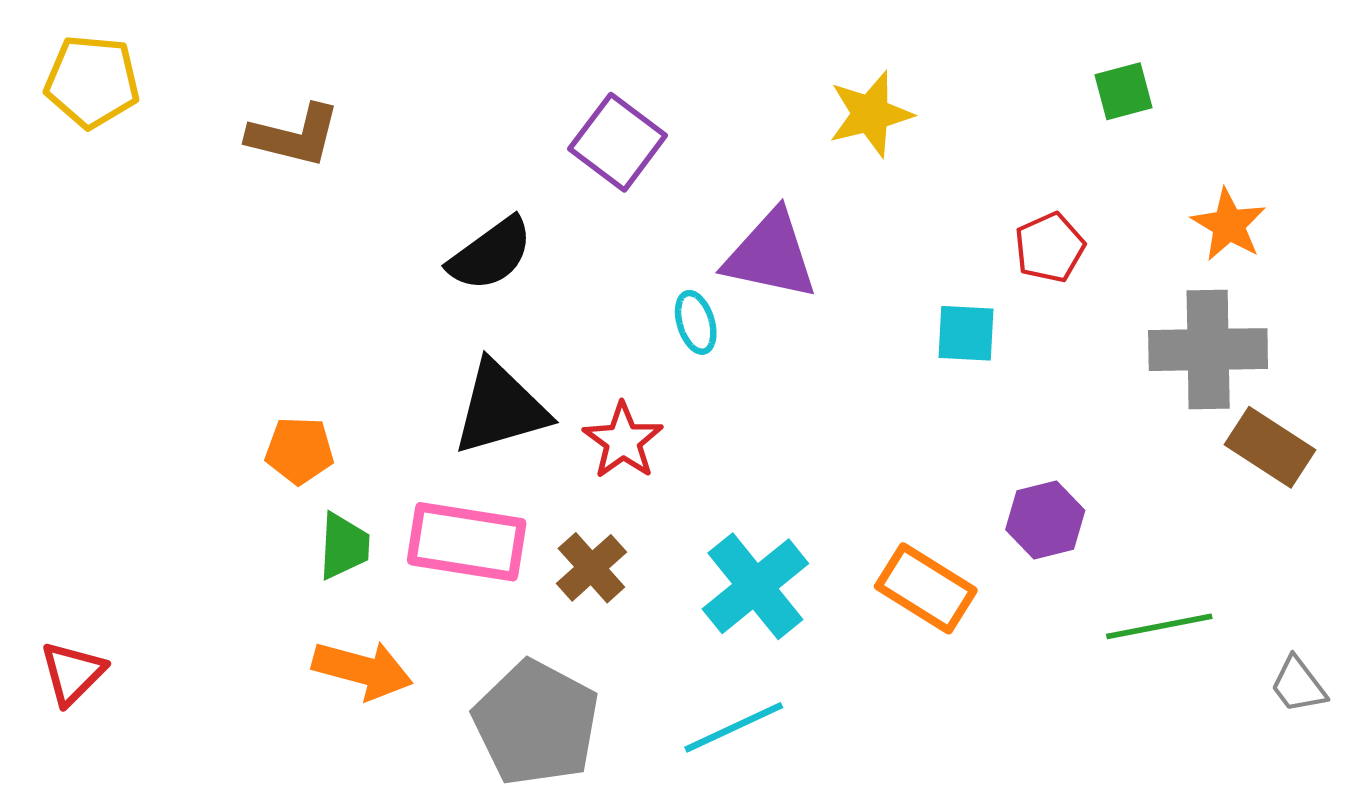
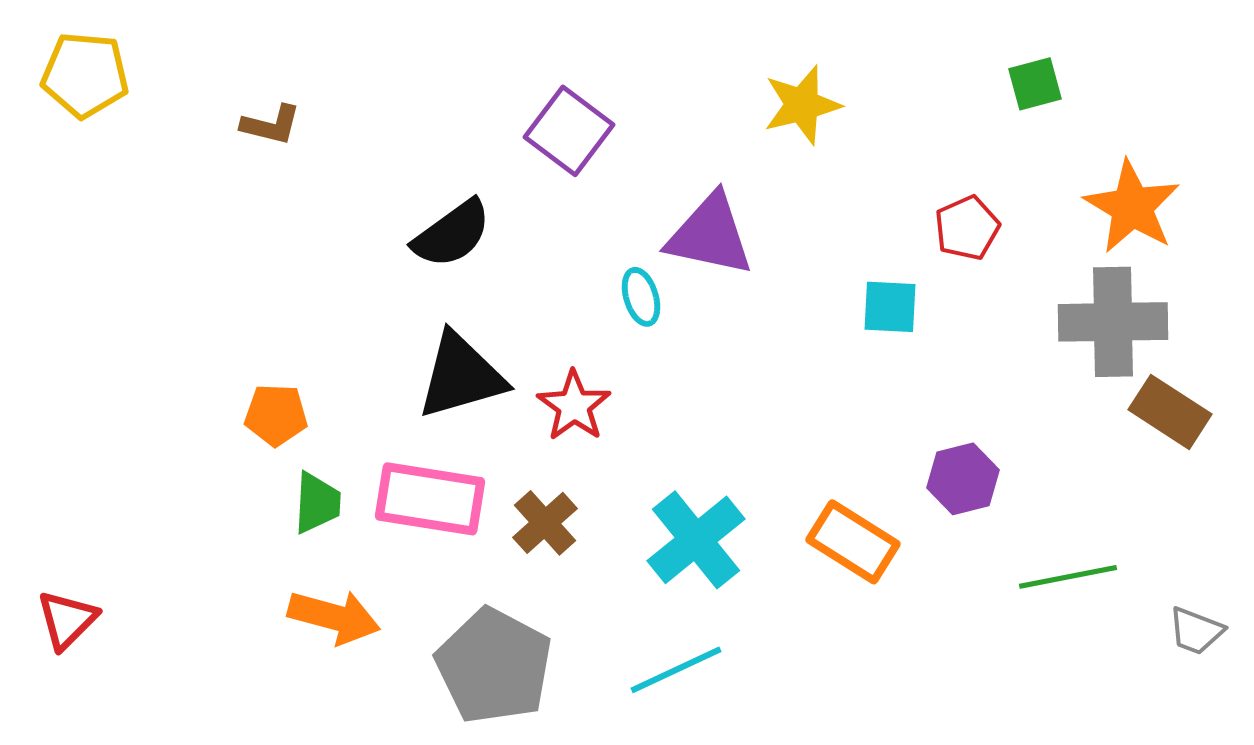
brown L-shape: (294, 136) -> (271, 125), size x0.7
orange star: (1229, 225) -> (1132, 207), size x1.4
gray trapezoid: (1298, 685) -> (1196, 631), turned -32

